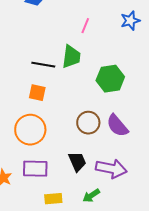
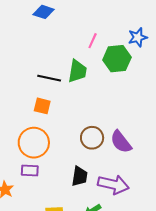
green hexagon: (110, 79) -> (117, 59), moved
black trapezoid: (77, 162) -> (80, 176), turned 30
purple rectangle: (35, 169) -> (30, 170), moved, size x0.7

